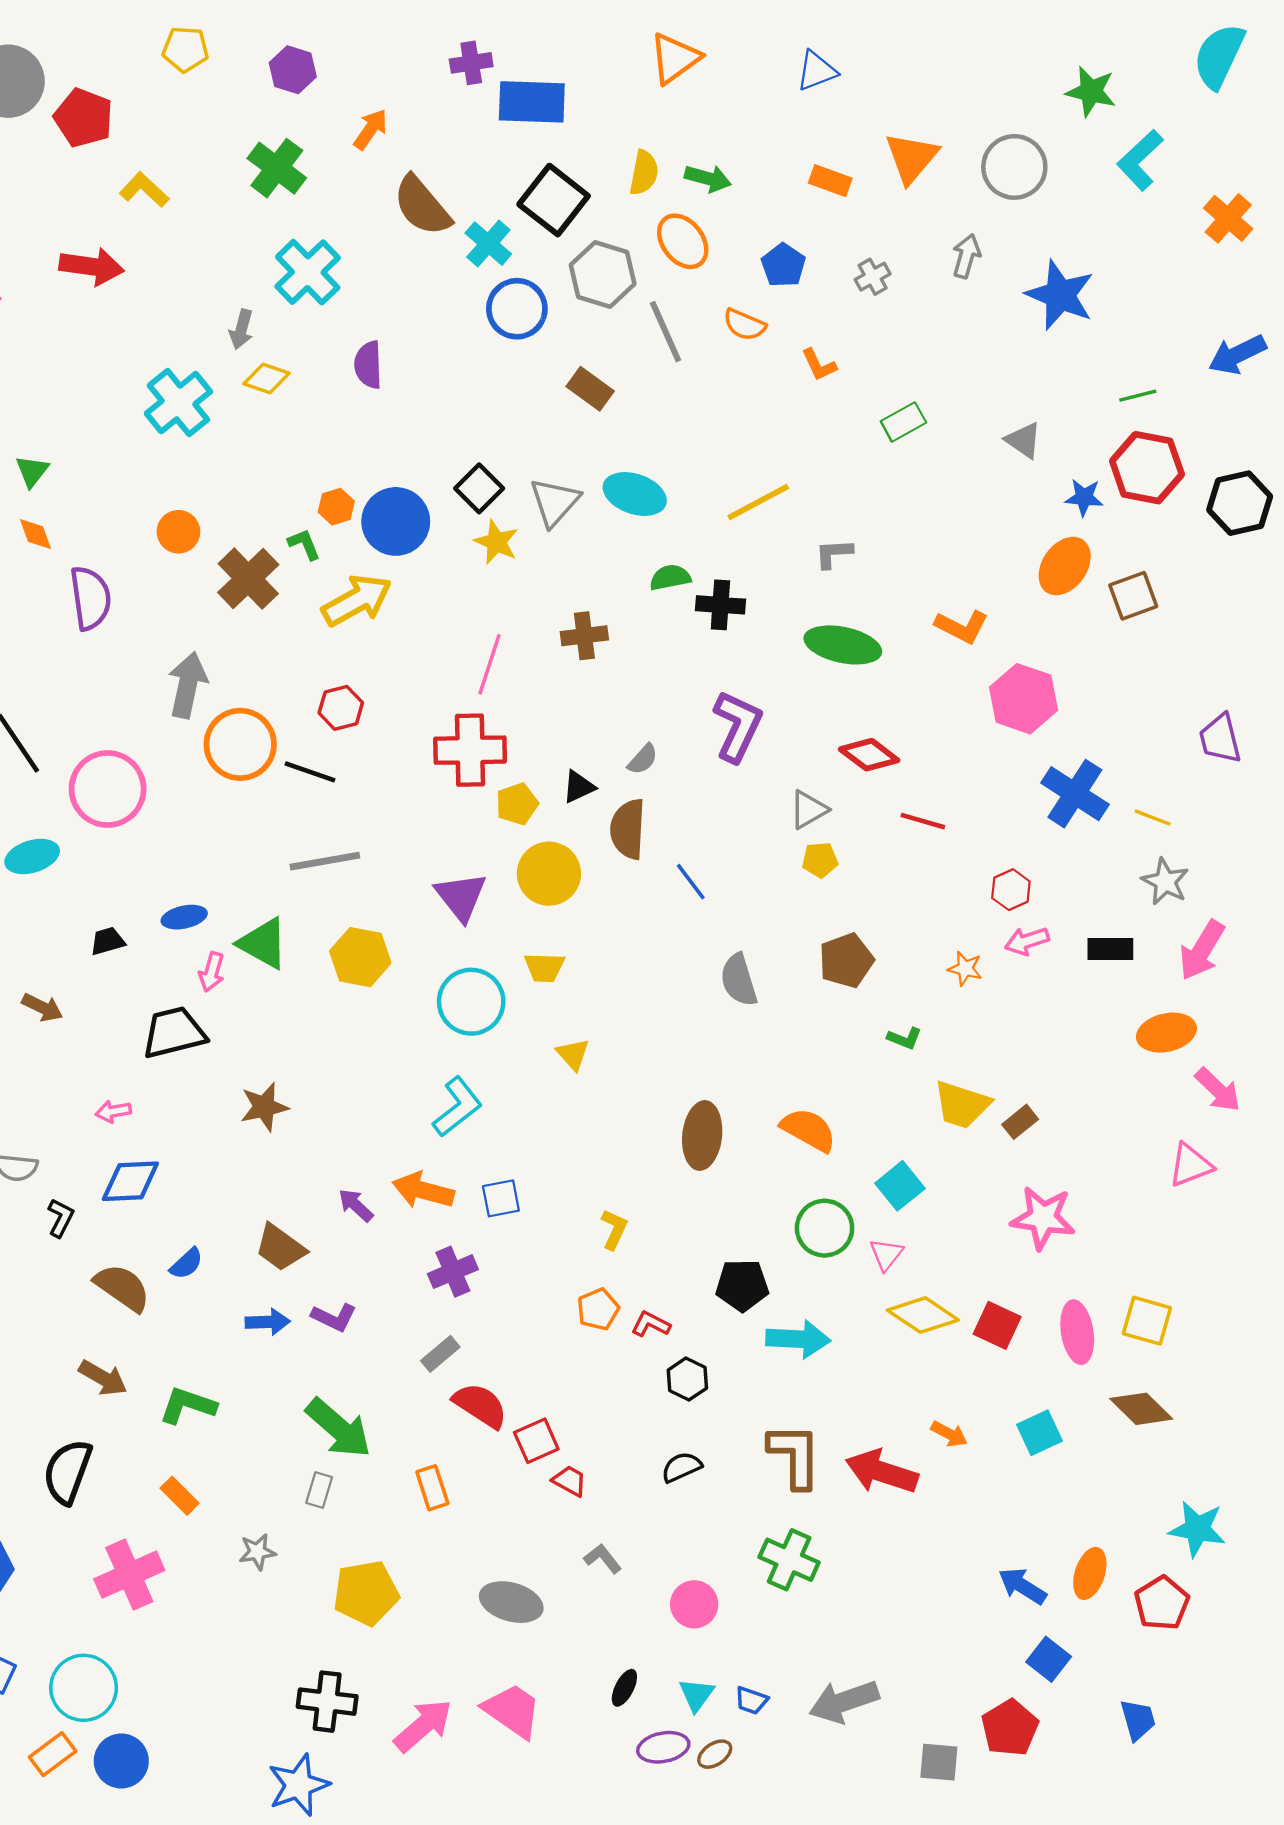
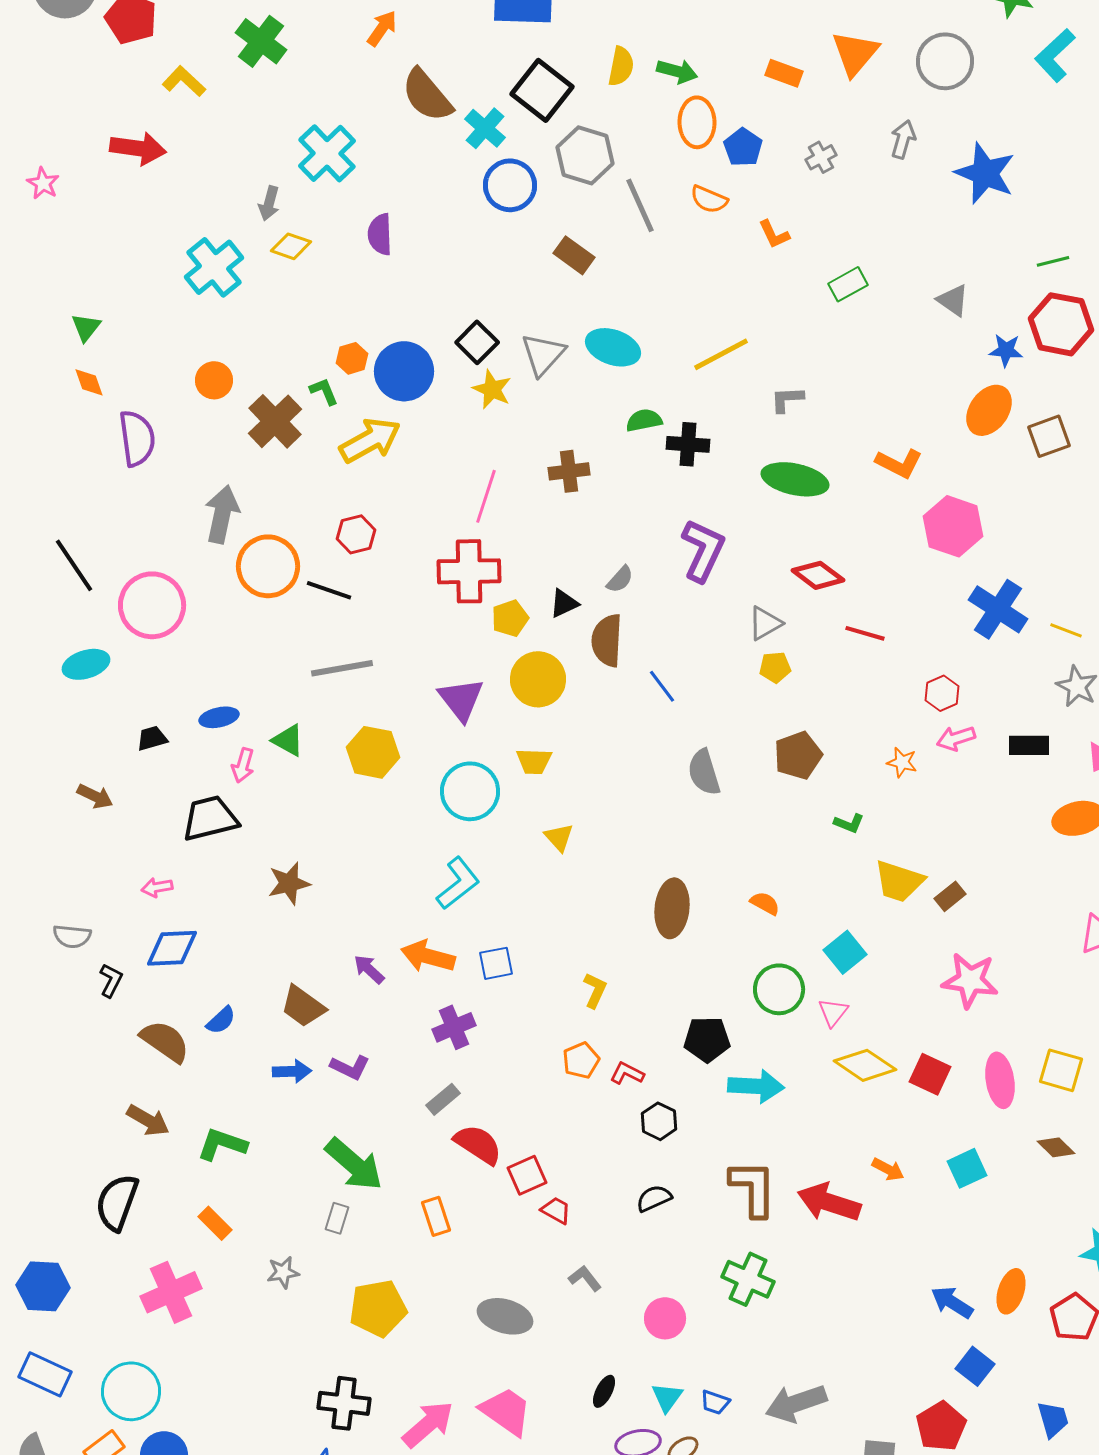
green cross: (277, 168) -> (261, 41), moved
orange ellipse: (683, 241) -> (697, 122), moved, turned 36
green triangle: (263, 943) -> (288, 740), size x0.7
orange semicircle: (809, 1130) -> (765, 903), size x0.6
brown diamond: (1141, 1409) -> (1056, 1147), size x0.7

